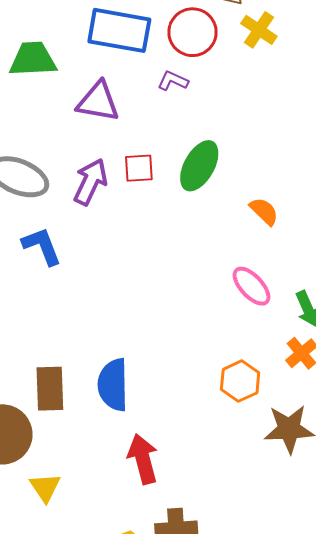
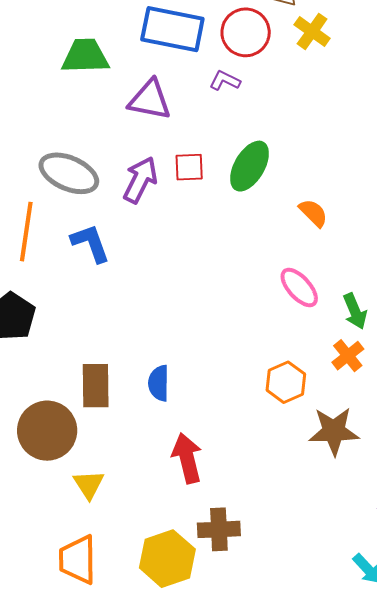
blue semicircle: (113, 385) -> (159, 383), size x0.7

